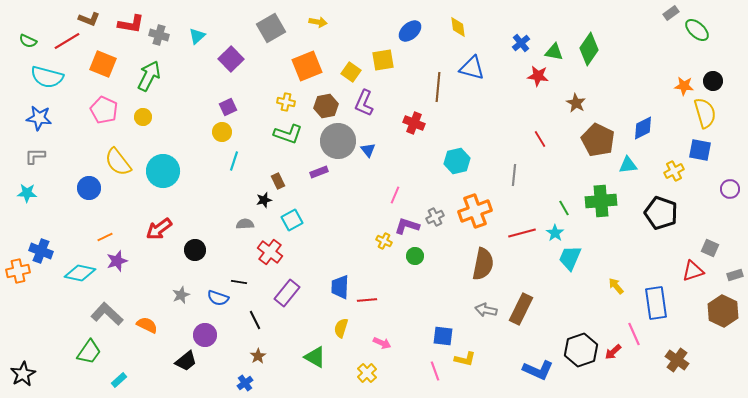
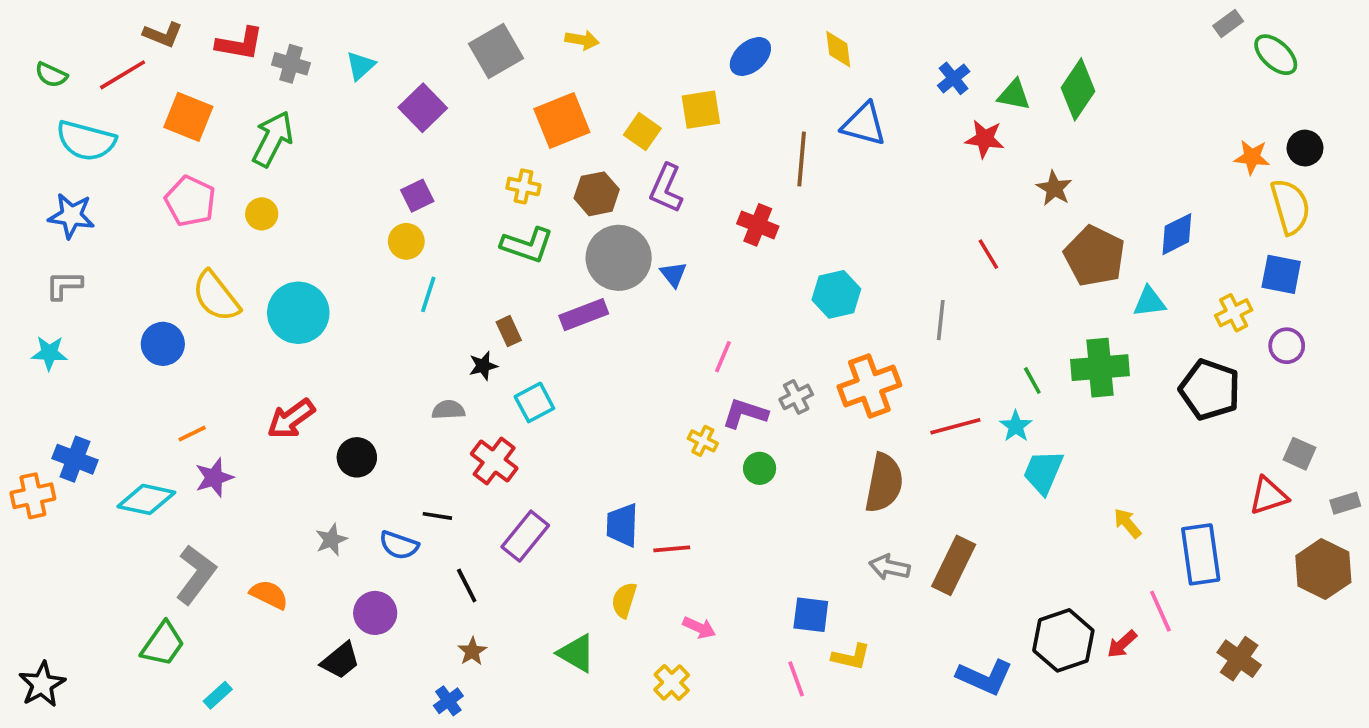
purple rectangle: (319, 172) -> (584, 315), size x1.4
purple circle: (730, 189) -> (1287, 346), moved
gray L-shape: (107, 314) -> (196, 574), turned 84

